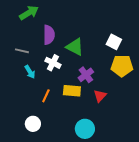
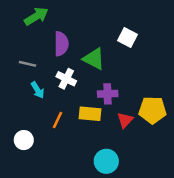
white square: (114, 42) -> (128, 38), moved
yellow pentagon: (122, 66) -> (153, 110), moved
purple cross: (86, 75) -> (108, 94), turned 35
white circle: (33, 124) -> (24, 140), moved

